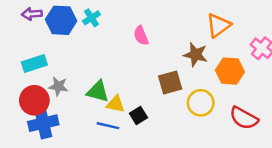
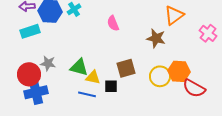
cyan rectangle: (34, 63) -> (30, 31), moved
orange hexagon: (230, 71) -> (179, 71), moved
brown square: (170, 83) -> (126, 68), moved
black square: (138, 116) -> (111, 86), turned 32

